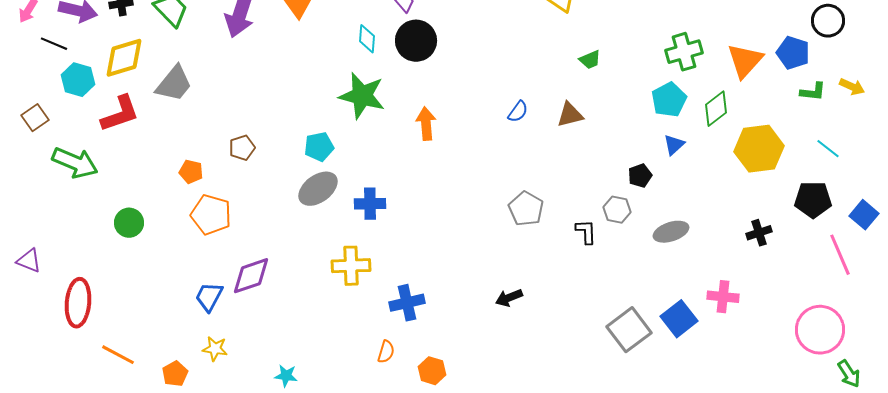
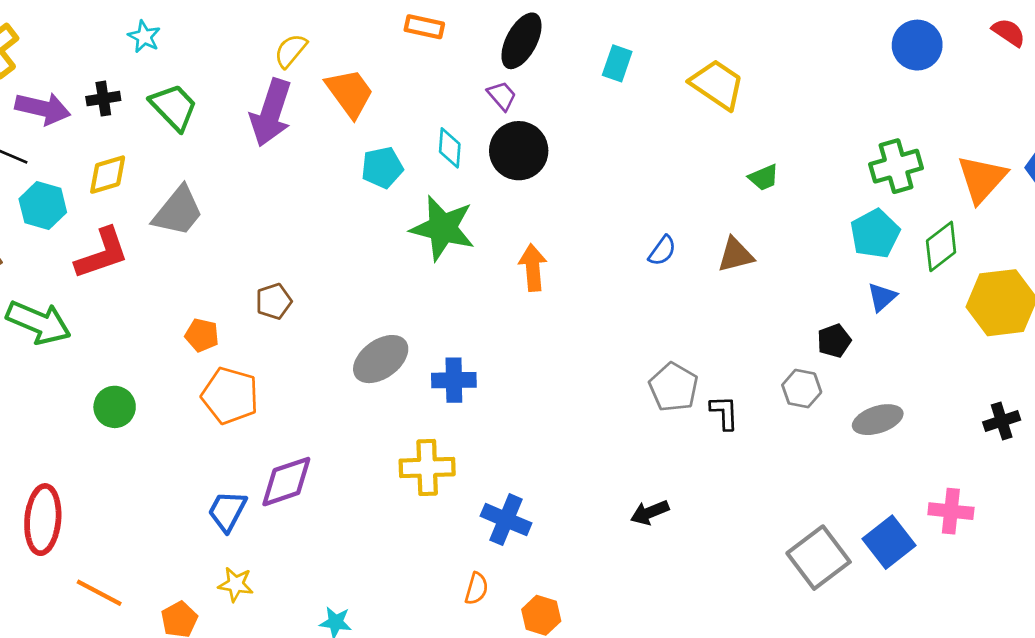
yellow diamond: (124, 58) -> (108, 175), size x0.7
cyan pentagon: (319, 147) -> (382, 168), moved
black L-shape: (586, 232) -> (724, 413), moved
blue cross: (407, 303) -> (506, 520), turned 36

